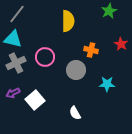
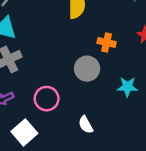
pink circle: (45, 57) -> (47, 99), moved
white square: (35, 100) -> (24, 132), moved

